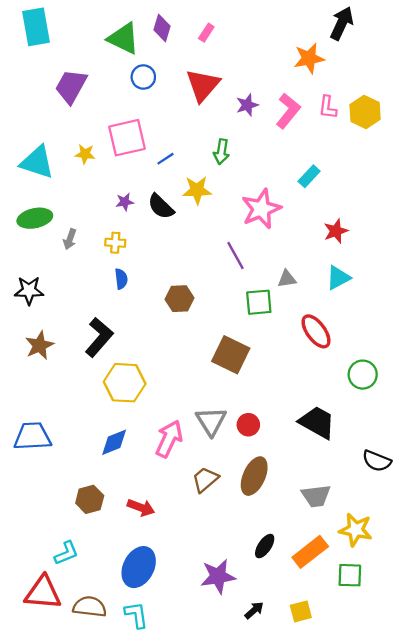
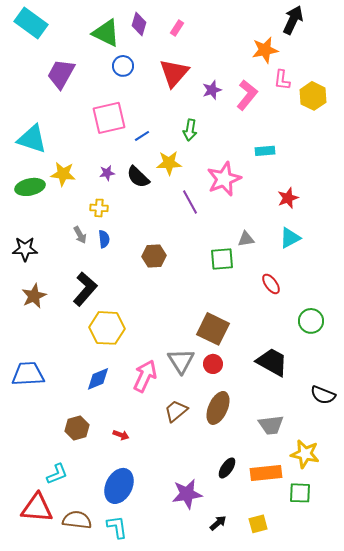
cyan rectangle: (36, 27) -> (31, 23), turned -44
pink L-shape: (328, 107) -> (282, 80), moved
yellow star: (85, 154) -> (63, 174), moved, size x1.4
cyan rectangle: (309, 176) -> (265, 151), turned 42
gray arrow: (70, 239) -> (80, 235), moved, turned -48
purple line: (236, 256) -> (190, 202), moved
red ellipse: (316, 331) -> (271, 284), size x0.7
brown square: (231, 355) -> (213, 329), moved
red arrow: (141, 508) -> (121, 435), size x0.7
orange rectangle: (310, 552) -> (266, 473), turned 32

